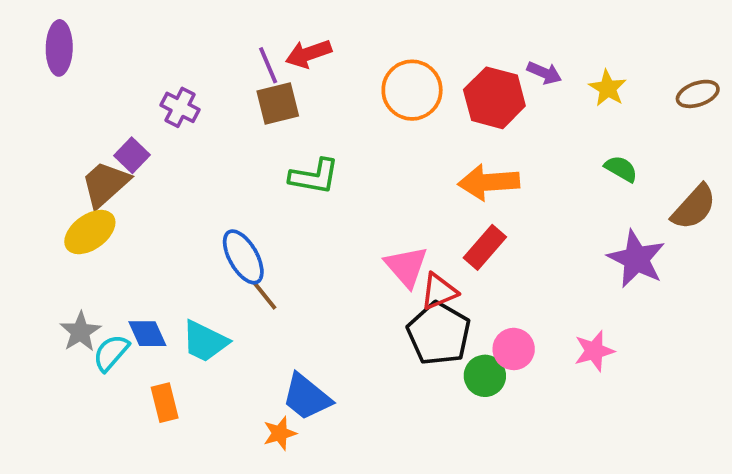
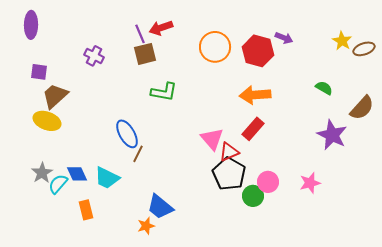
yellow star: (608, 88) -> (342, 41), moved
purple square: (132, 155) -> (39, 72), moved, turned -36
yellow ellipse: (90, 232) -> (47, 121), turned 56
brown line: (264, 295) -> (138, 154), turned 66

